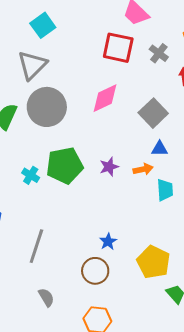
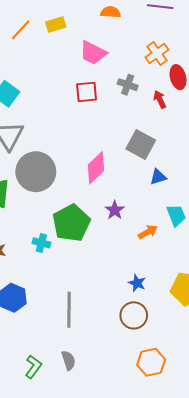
red square: (118, 48) -> (87, 92), size x0.7
pink diamond: (105, 98) -> (96, 168), moved
orange arrow: (143, 169) -> (148, 232), moved
gray semicircle: (46, 297) -> (68, 360), moved, turned 30

